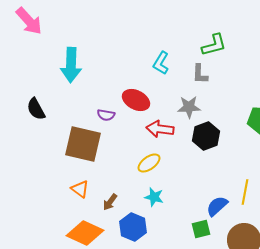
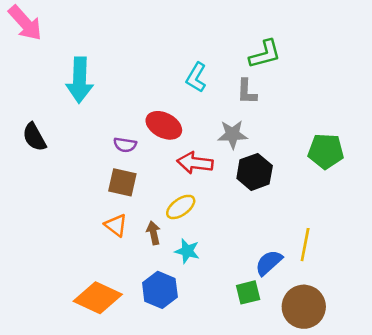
brown square: (83, 144) -> (122, 182), moved, size x0.6
orange triangle: (80, 189) -> (116, 225), moved
brown arrow: (110, 202) -> (153, 233), moved, turned 132

